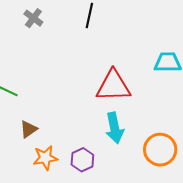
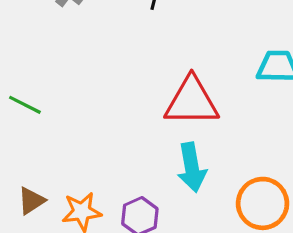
brown triangle: (29, 129) -> (31, 201), moved

